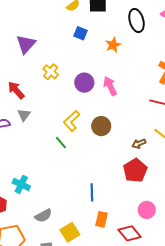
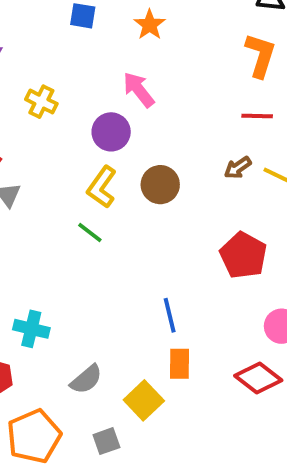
purple circle: (84, 83) -> (111, 132), moved
pink arrow: (110, 86) -> (139, 90), moved
brown arrow: (139, 144) -> (238, 168), moved
orange rectangle: (101, 219) -> (179, 364), moved

